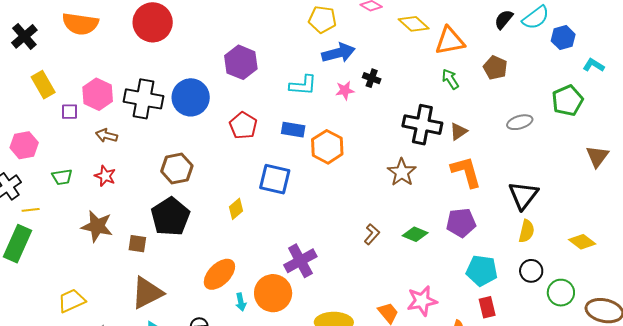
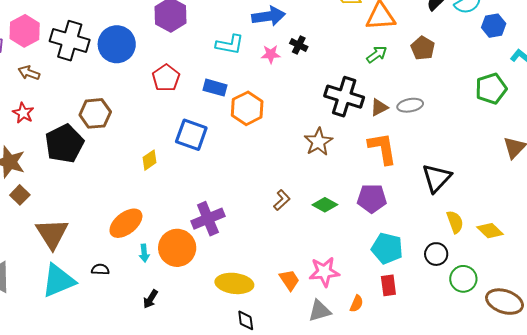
green arrow: (450, 79) -> (377, 54), turned 80
gray ellipse: (520, 122) -> (410, 105), moved
black pentagon: (170, 217) -> (64, 144), moved
yellow semicircle: (527, 231) -> (455, 222), moved, turned -40
brown square: (137, 244) -> (20, 195), moved, turned 30
brown triangle: (147, 293) -> (52, 234), turned -42

